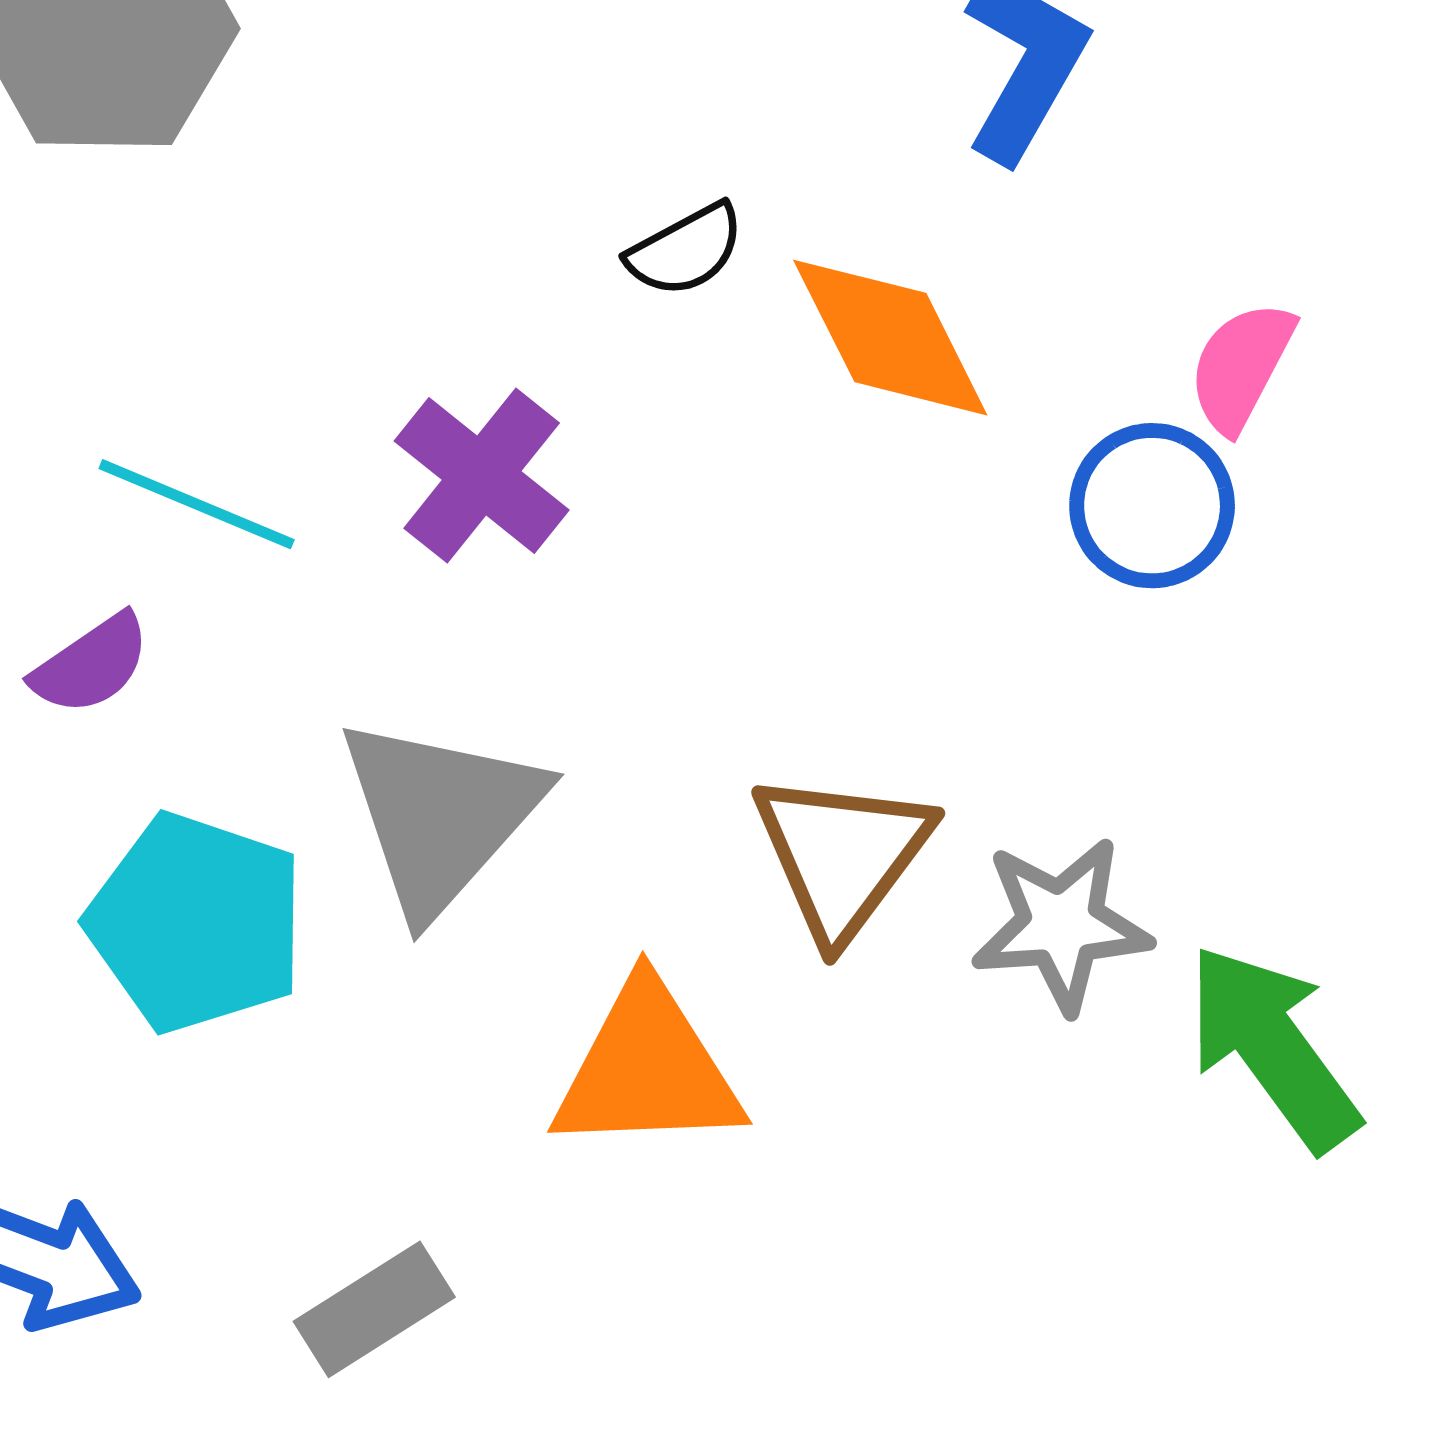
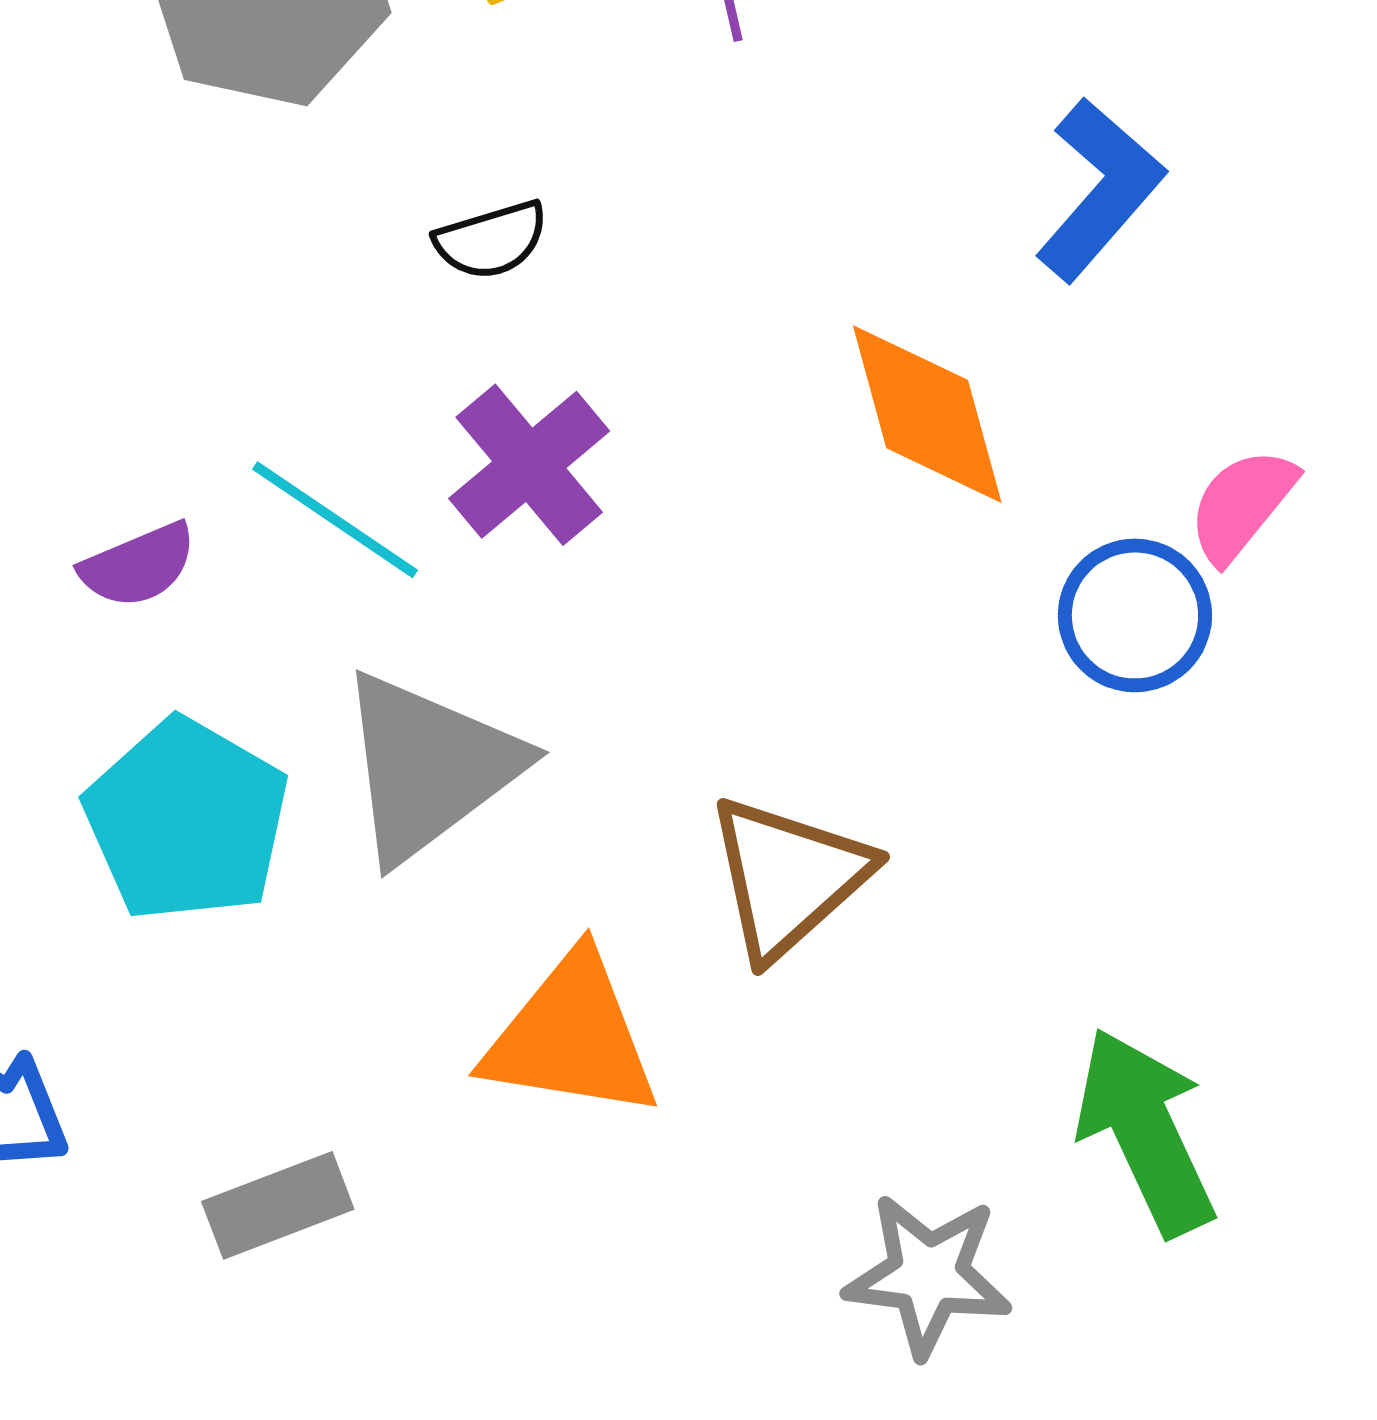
black semicircle: (686, 250) -> (491, 240), moved
cyan line: (197, 504) -> (335, 520), moved
gray star: (1061, 925) -> (928, 1275), moved

